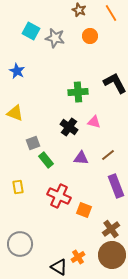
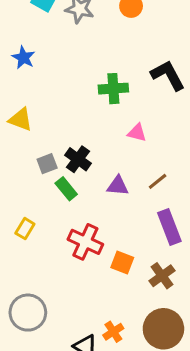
black cross: (69, 127) -> (78, 159), moved
yellow rectangle: (18, 187) -> (25, 229), turned 40
brown cross: (111, 229) -> (162, 276), moved

